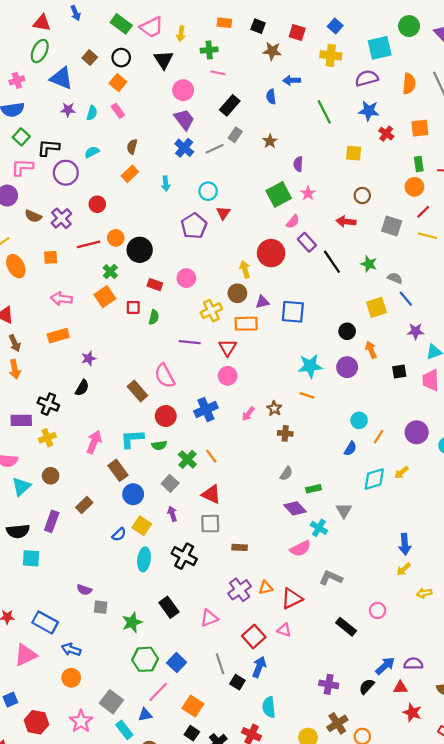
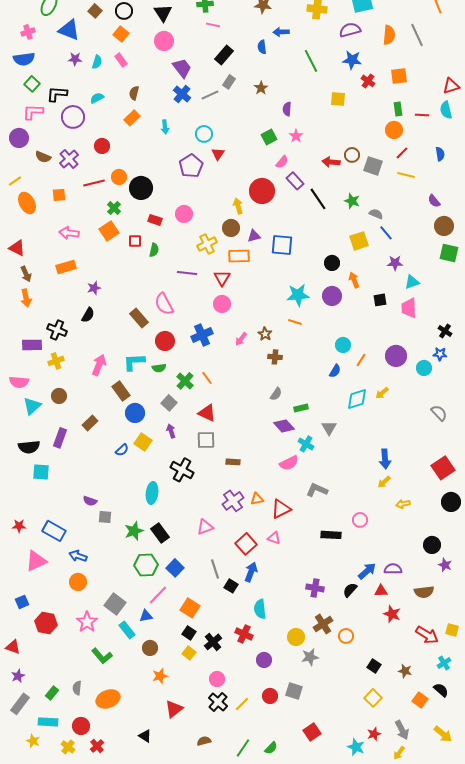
pink circle: (183, 90) -> (164, 41), moved
green square: (279, 194) -> (269, 137), size x0.7
brown circle: (362, 196) -> (352, 155), moved
cyan ellipse: (144, 559) -> (152, 493), moved
black rectangle: (169, 607) -> (160, 533), moved
black rectangle: (346, 627) -> (331, 535), turned -36

